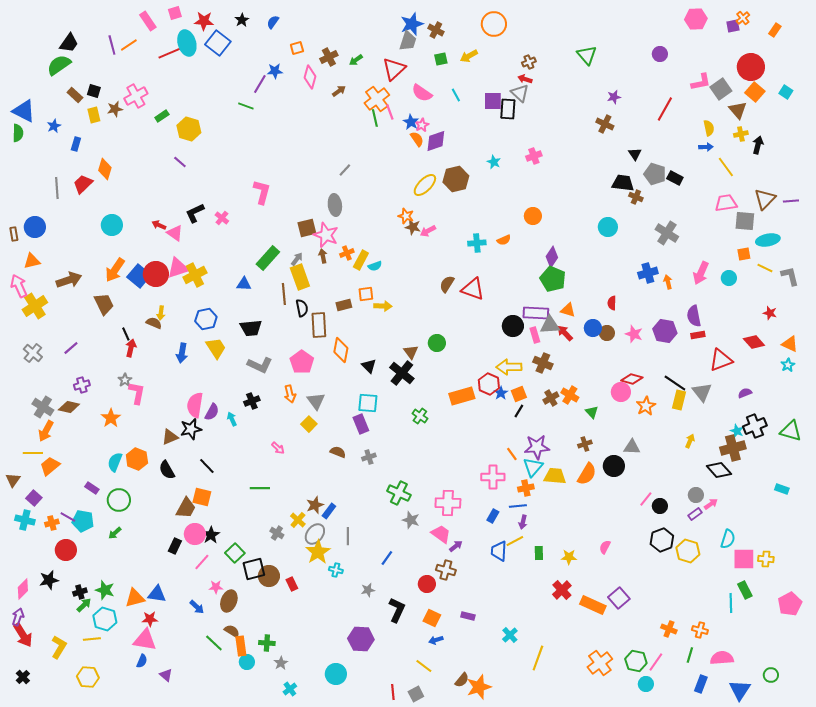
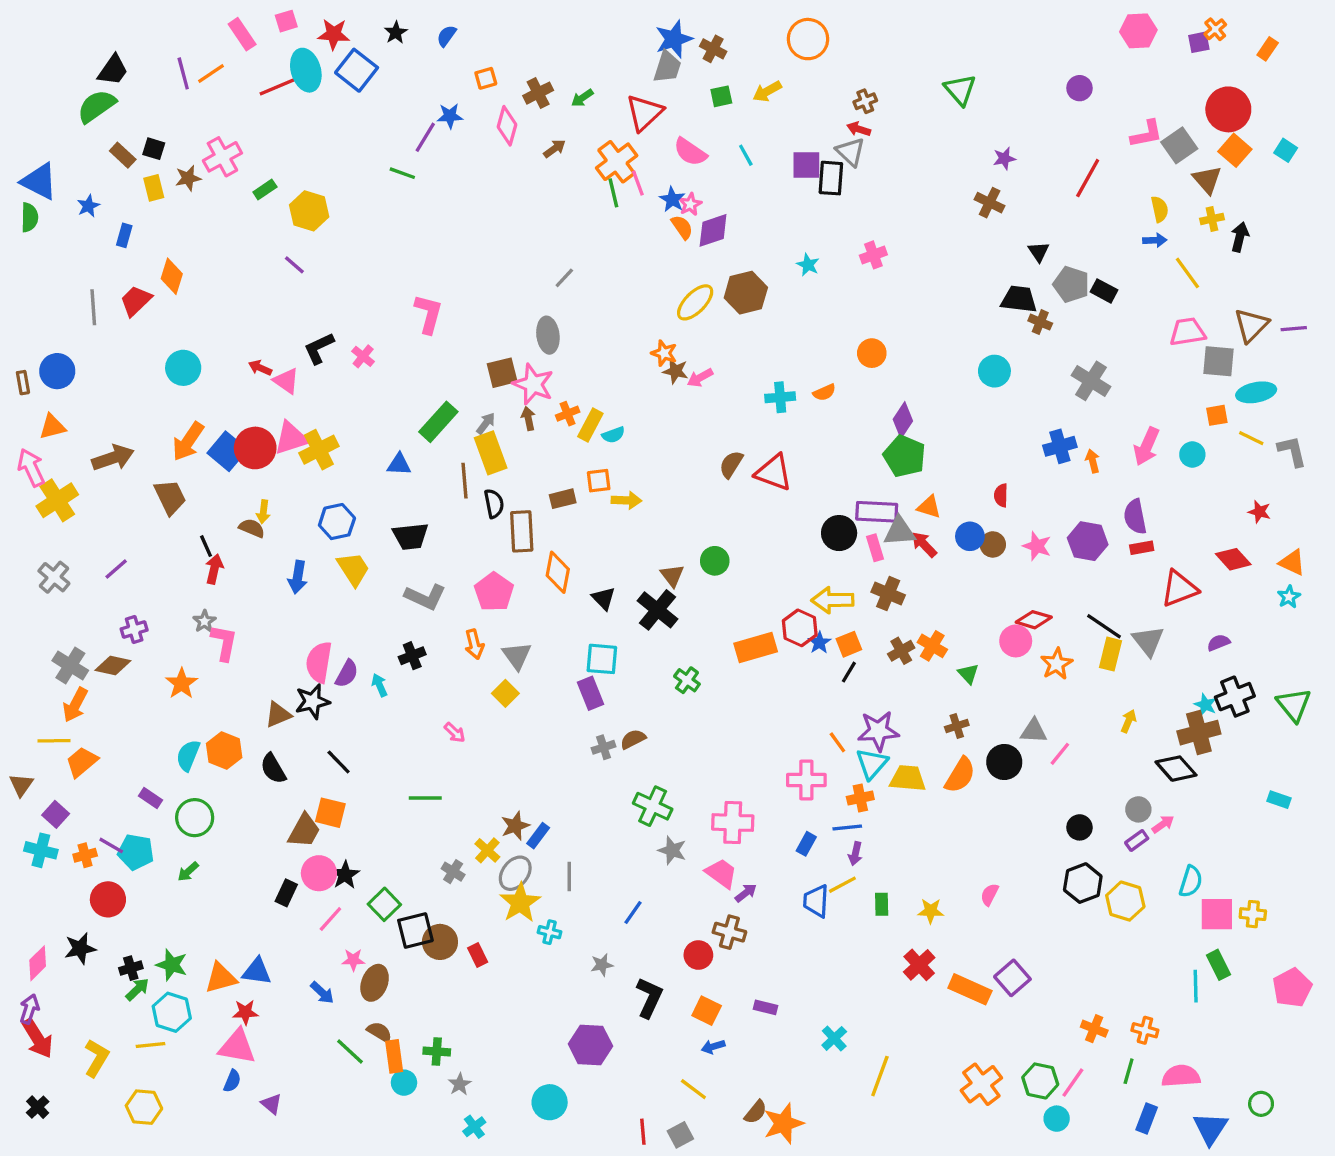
green triangle: (791, 431) -> (1294, 705), turned 35
brown semicircle: (338, 452) -> (633, 739), moved, turned -49
pink line: (646, 499) -> (1060, 754), moved

